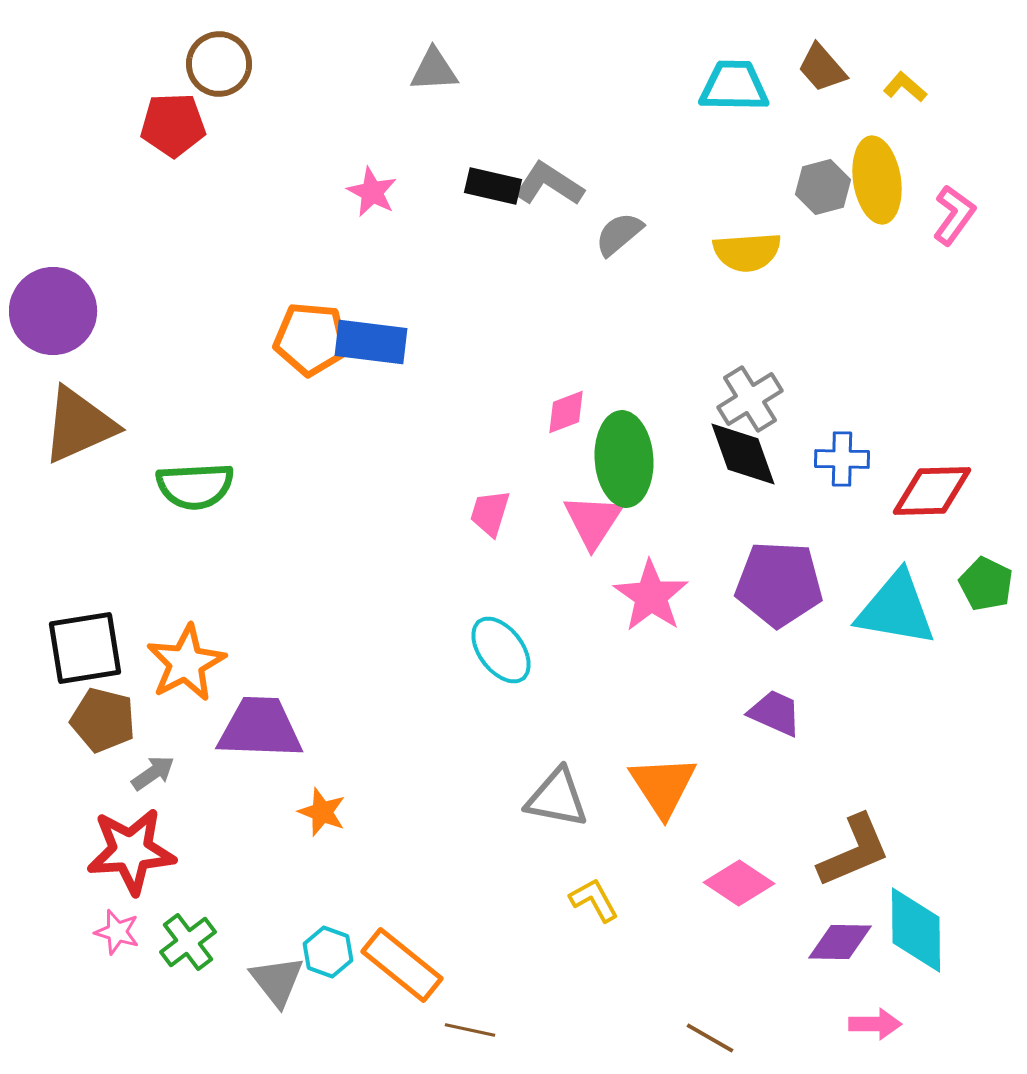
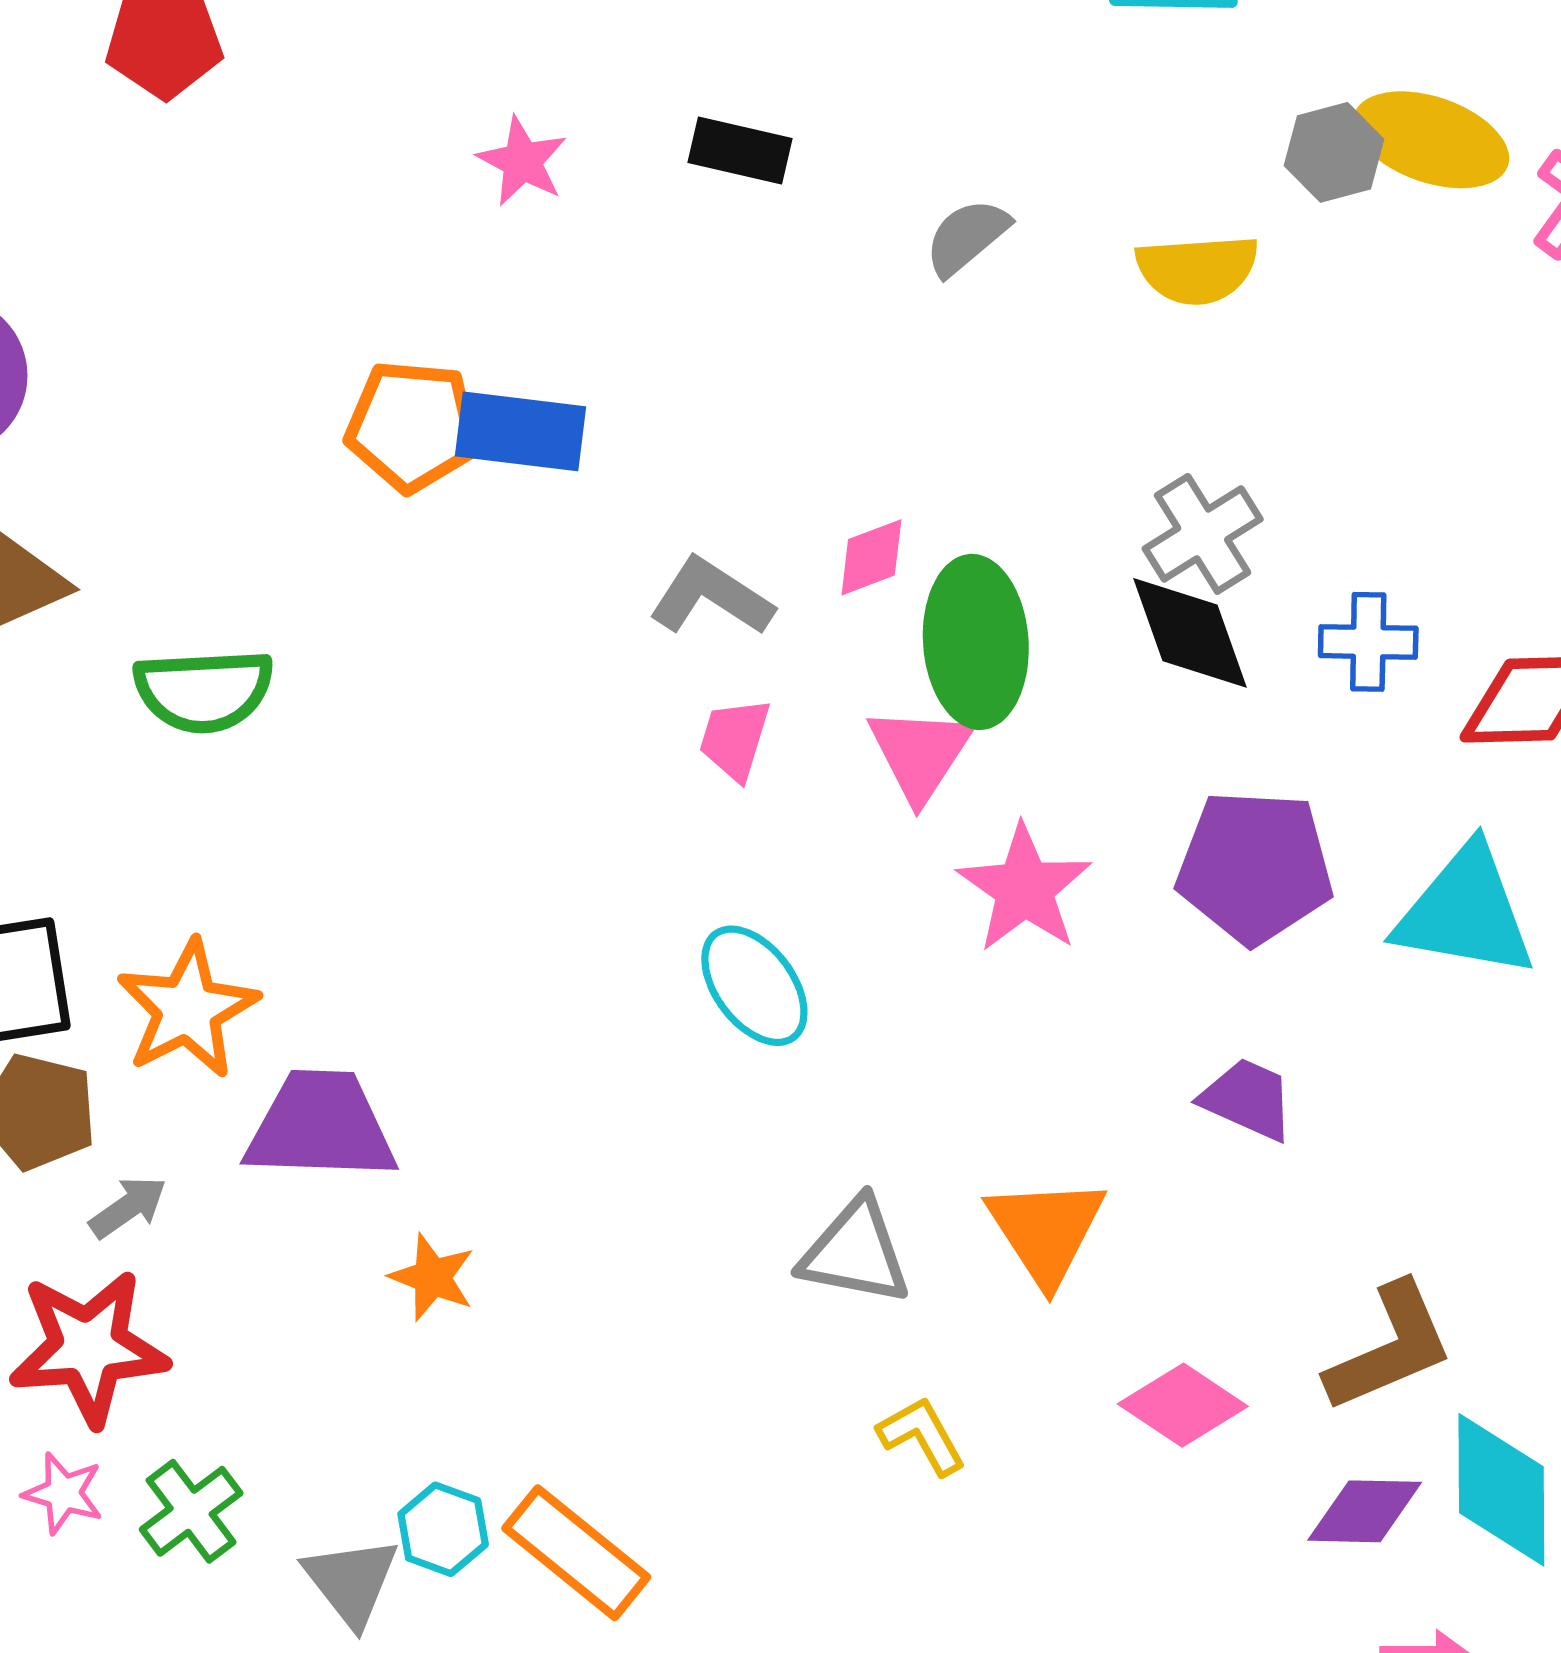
yellow ellipse: (877, 180) -> (1431, 140), turned -62
gray L-shape: (549, 184) -> (711, 597), moved

